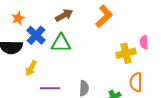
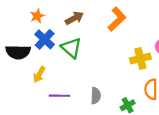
orange star: (18, 18) -> (37, 16), moved
green triangle: (61, 43) -> (71, 48), turned 40

